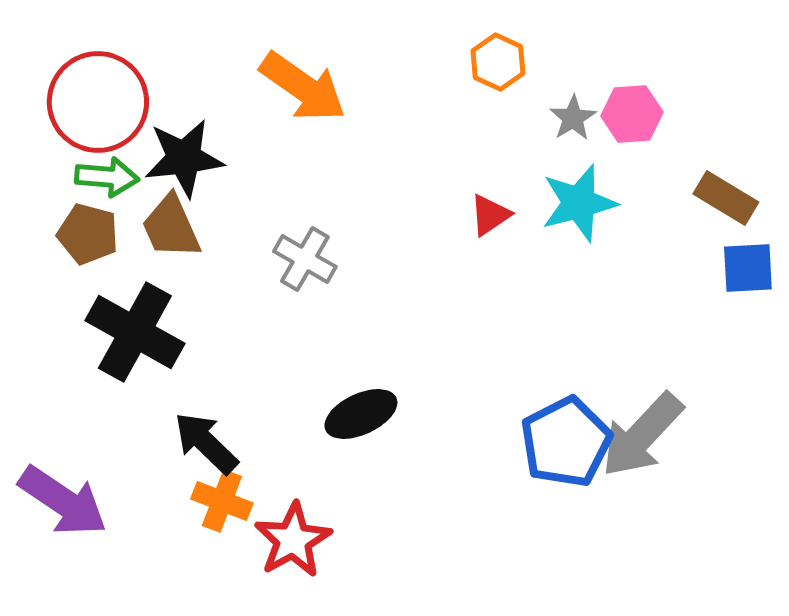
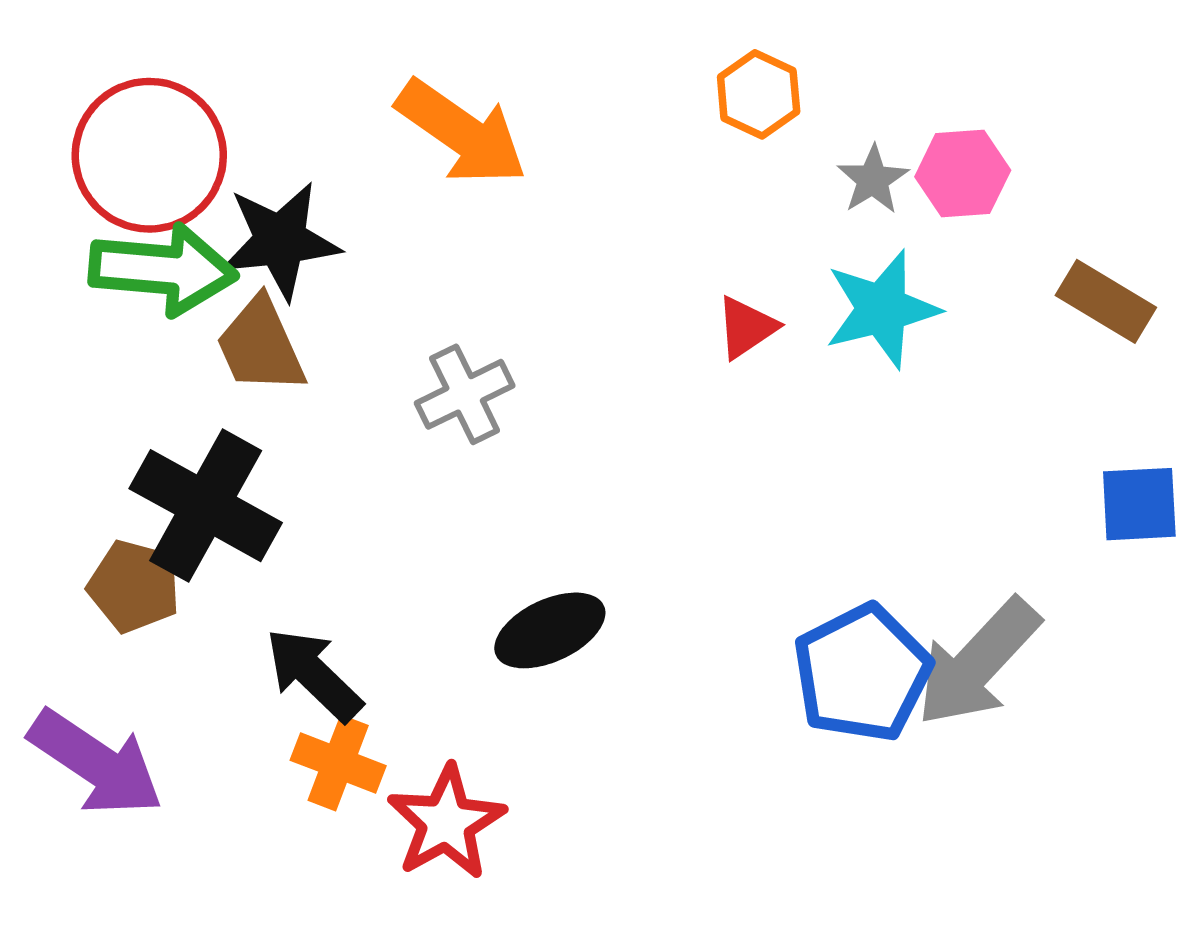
green arrow: (107, 177) -> (163, 269), size x1.5
brown pentagon: (88, 234) -> (134, 586), moved
gray cross: (305, 259) -> (465, 394), turned 34
blue square: (748, 268) -> (1139, 504), moved

